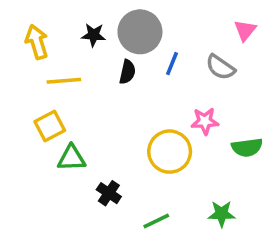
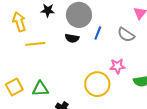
black star: (93, 35) -> (48, 10), moved
black semicircle: (127, 72) -> (72, 38), turned 88
yellow square: (50, 126) -> (14, 87), moved

